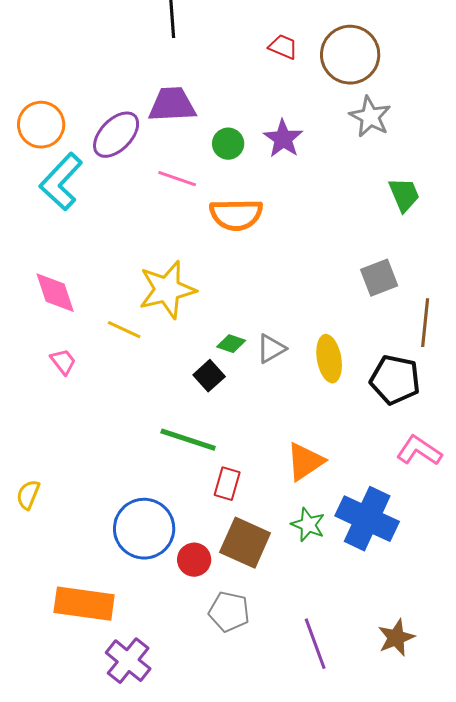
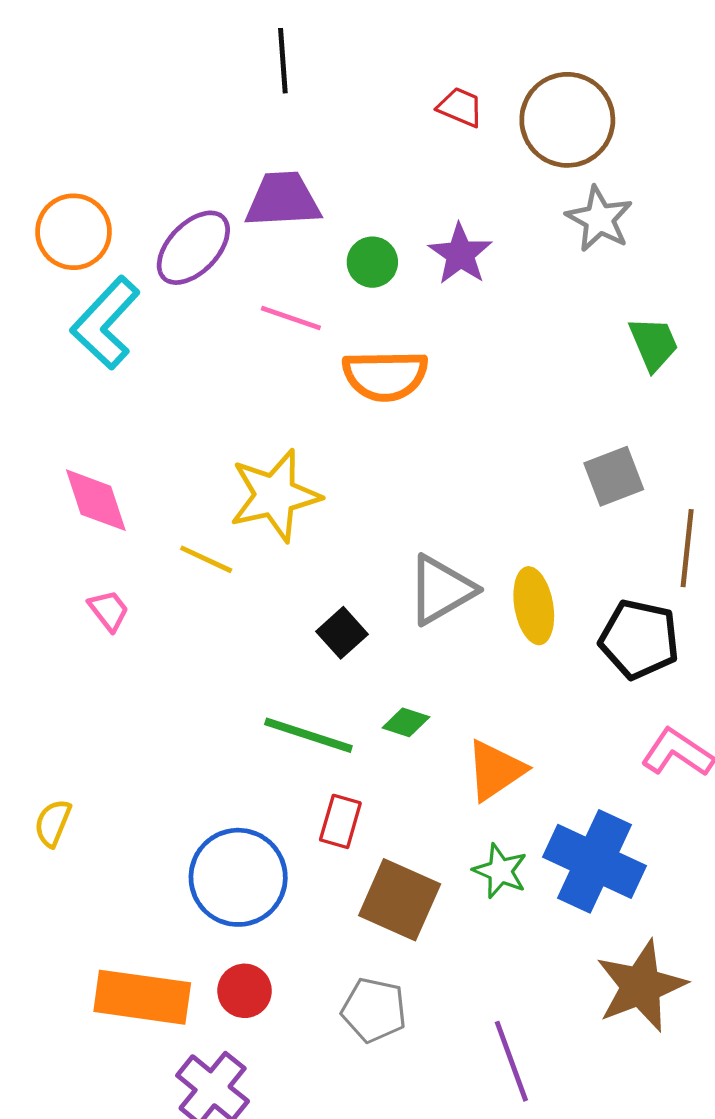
green diamond: (231, 344) -> (406, 722), moved
gray triangle: (271, 349) -> (441, 590), size x1.5
red rectangle: (227, 484) -> (340, 821), moved
red circle: (194, 560) -> (245, 991), moved
brown star: (396, 638) -> (641, 986), moved, size x1.5

